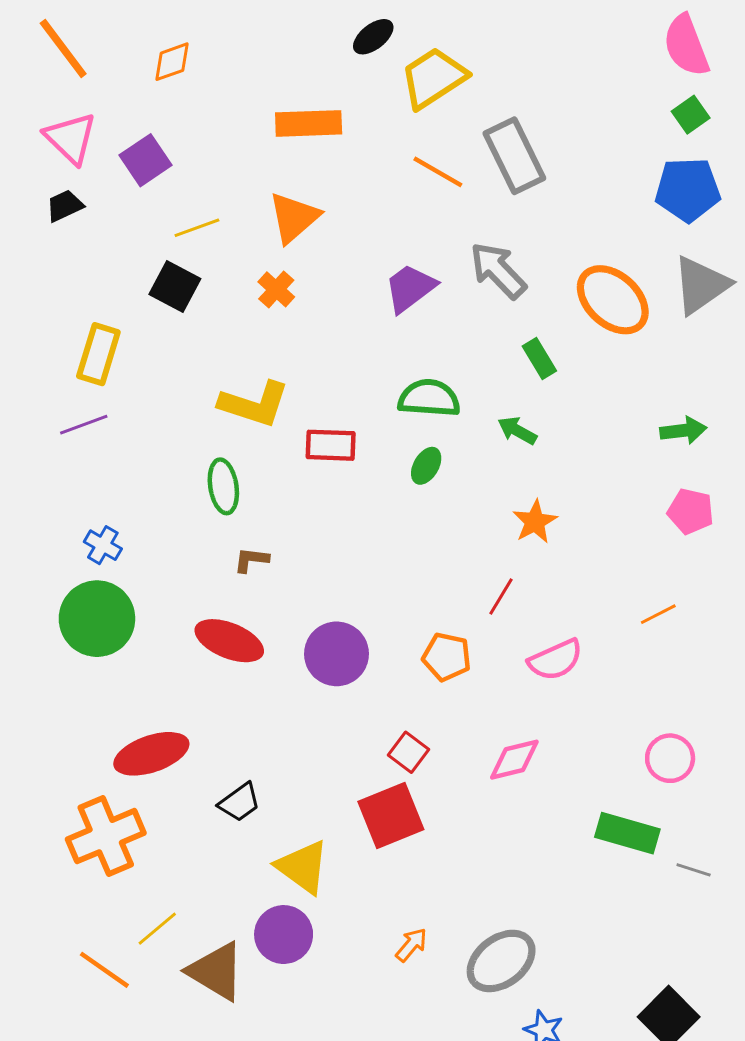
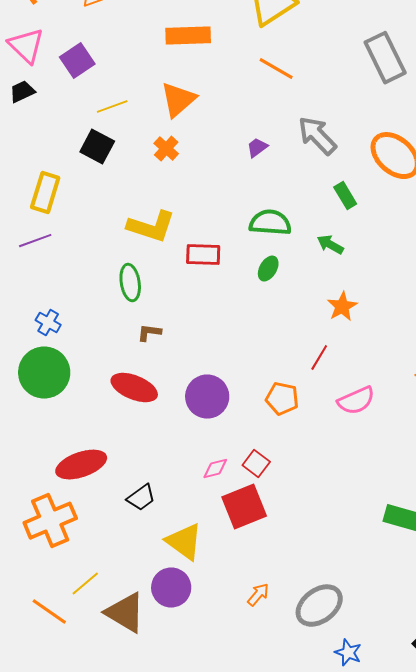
gray rectangle: (514, 156) -> (385, 58), moved
purple trapezoid: (410, 288) -> (257, 148), size x0.6
pink diamond: (514, 760) -> (215, 469), moved, size x0.7

